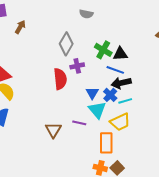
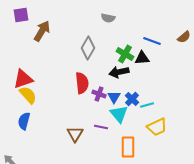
brown arrow: (20, 27) -> (42, 31), size x1.5
purple cross: (77, 66) -> (99, 94), moved, turned 32
blue line: (115, 70) -> (152, 41), moved
black arrow: (121, 83) -> (119, 72), moved
yellow trapezoid: (120, 122) -> (157, 127), moved

